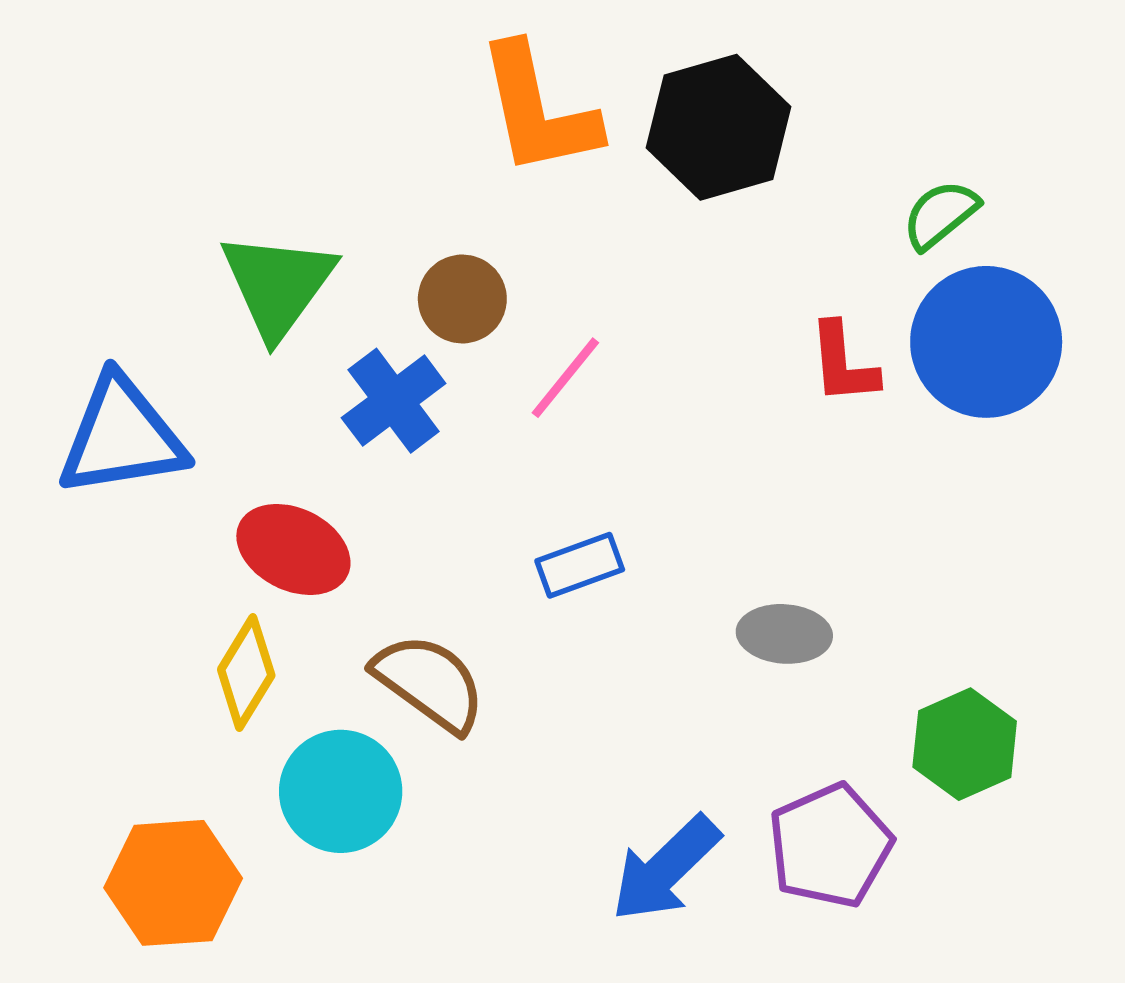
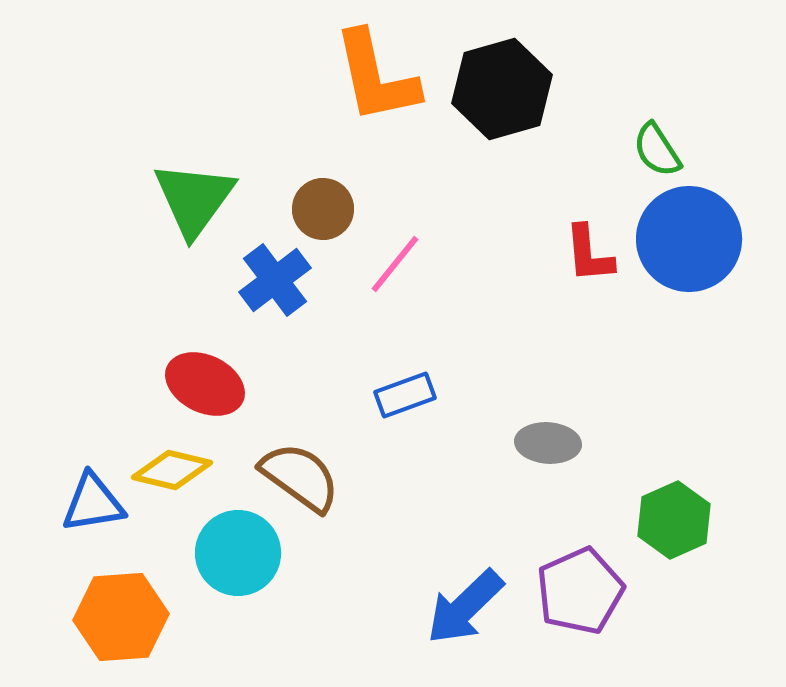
green semicircle: (940, 215) -> (657, 150), turned -84
blue triangle: (122, 436) -> (93, 503), moved, size x0.7
yellow diamond: (246, 673) -> (172, 470), turned 72

